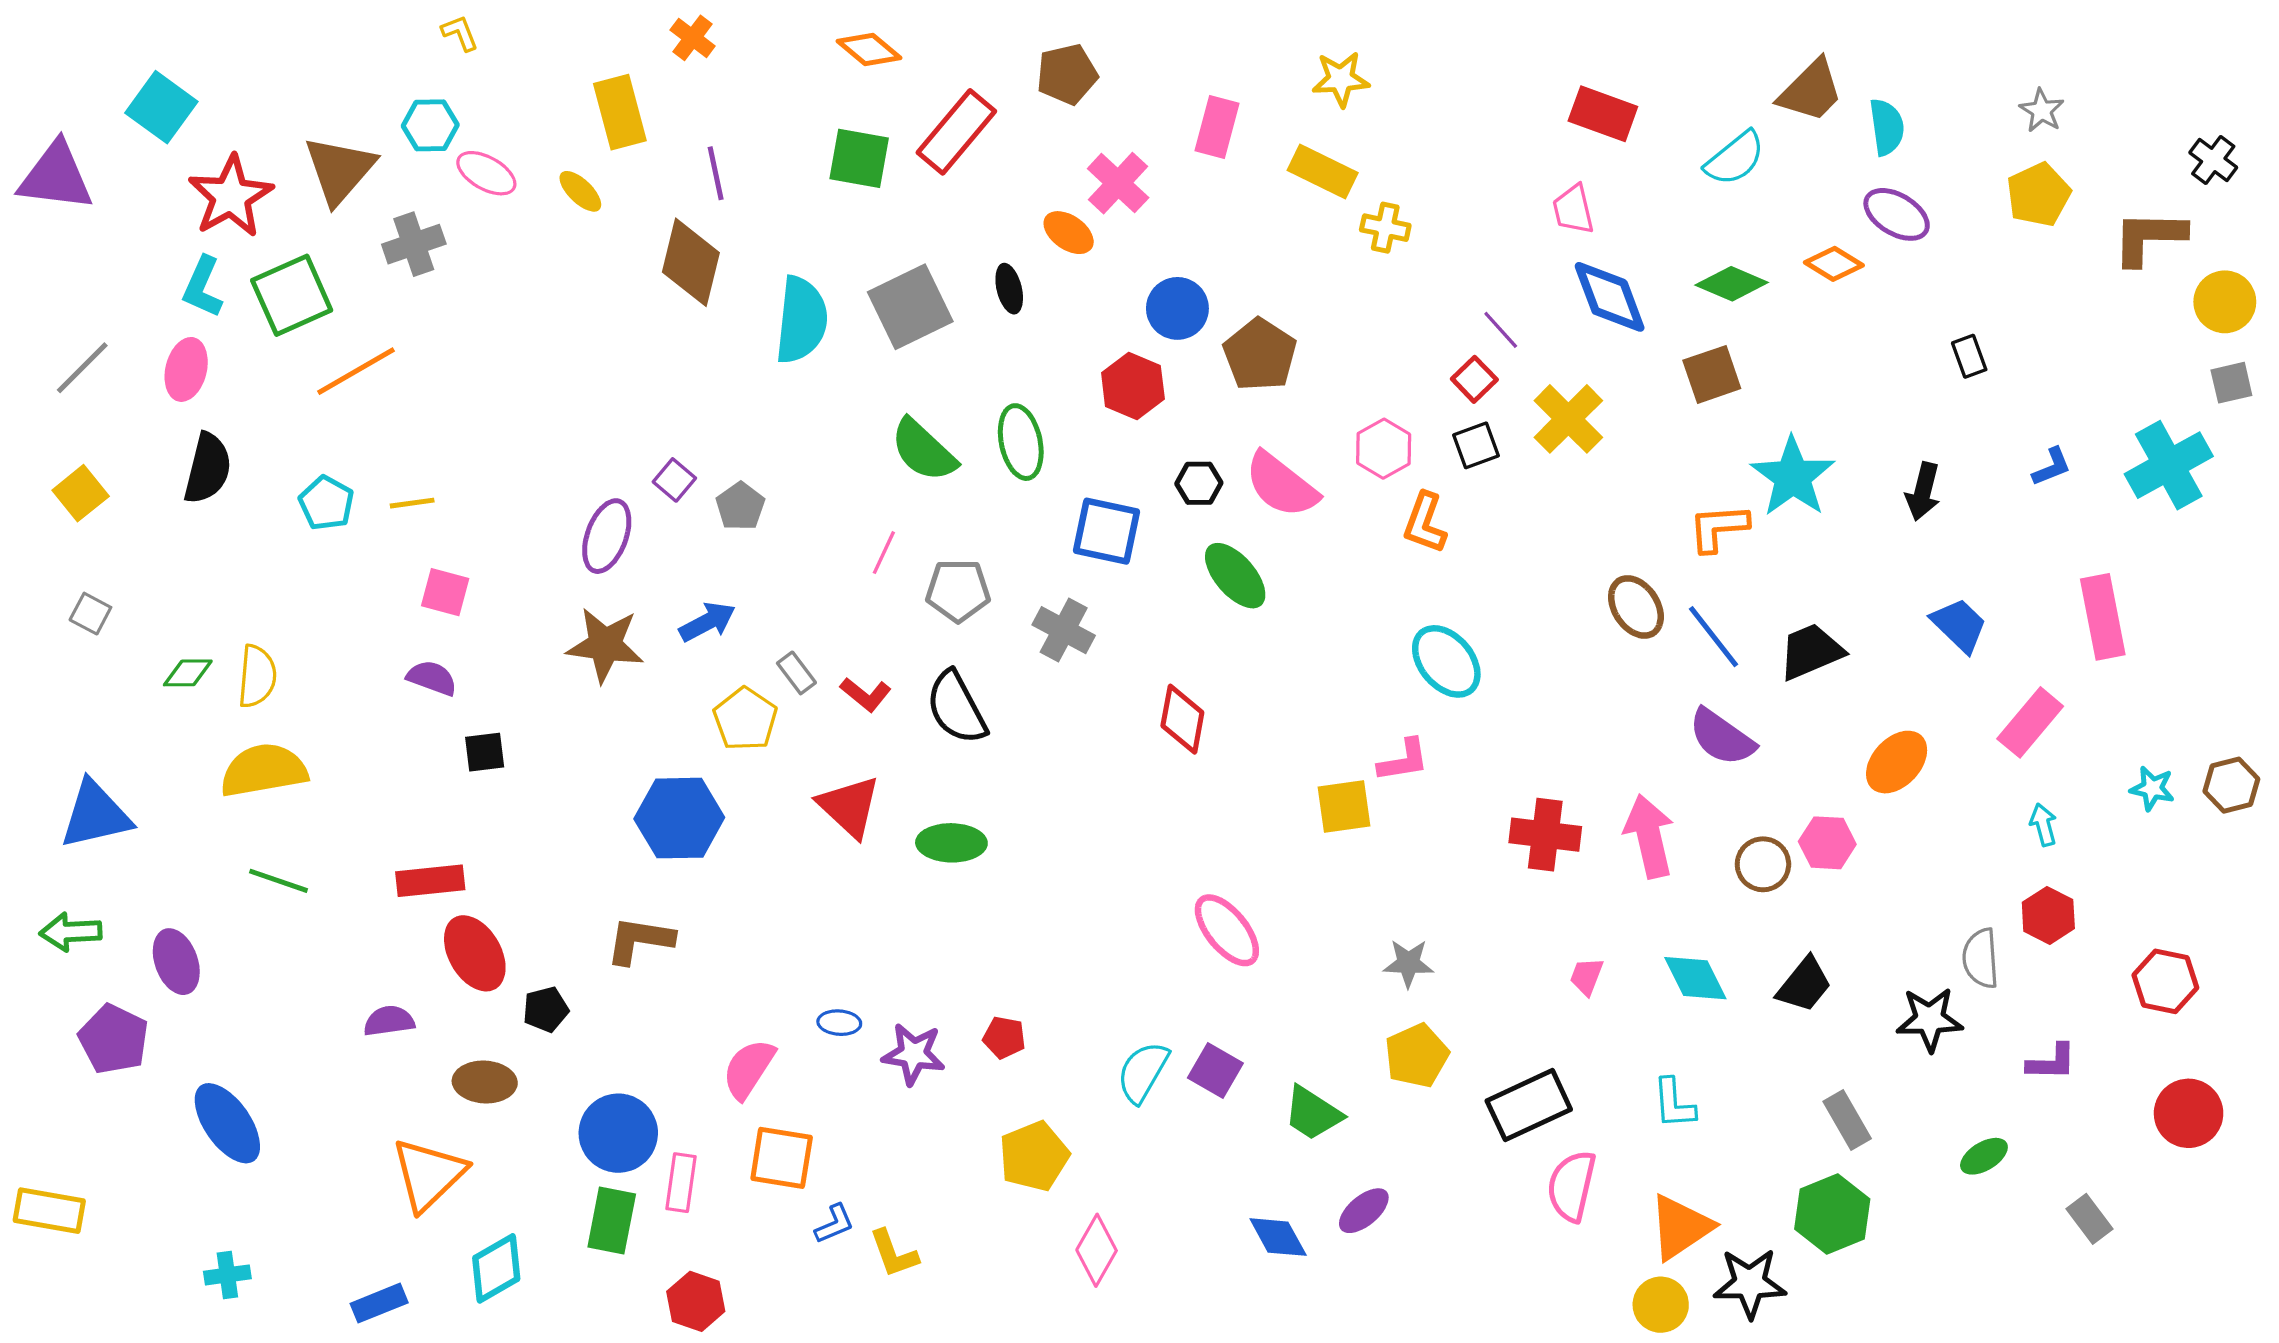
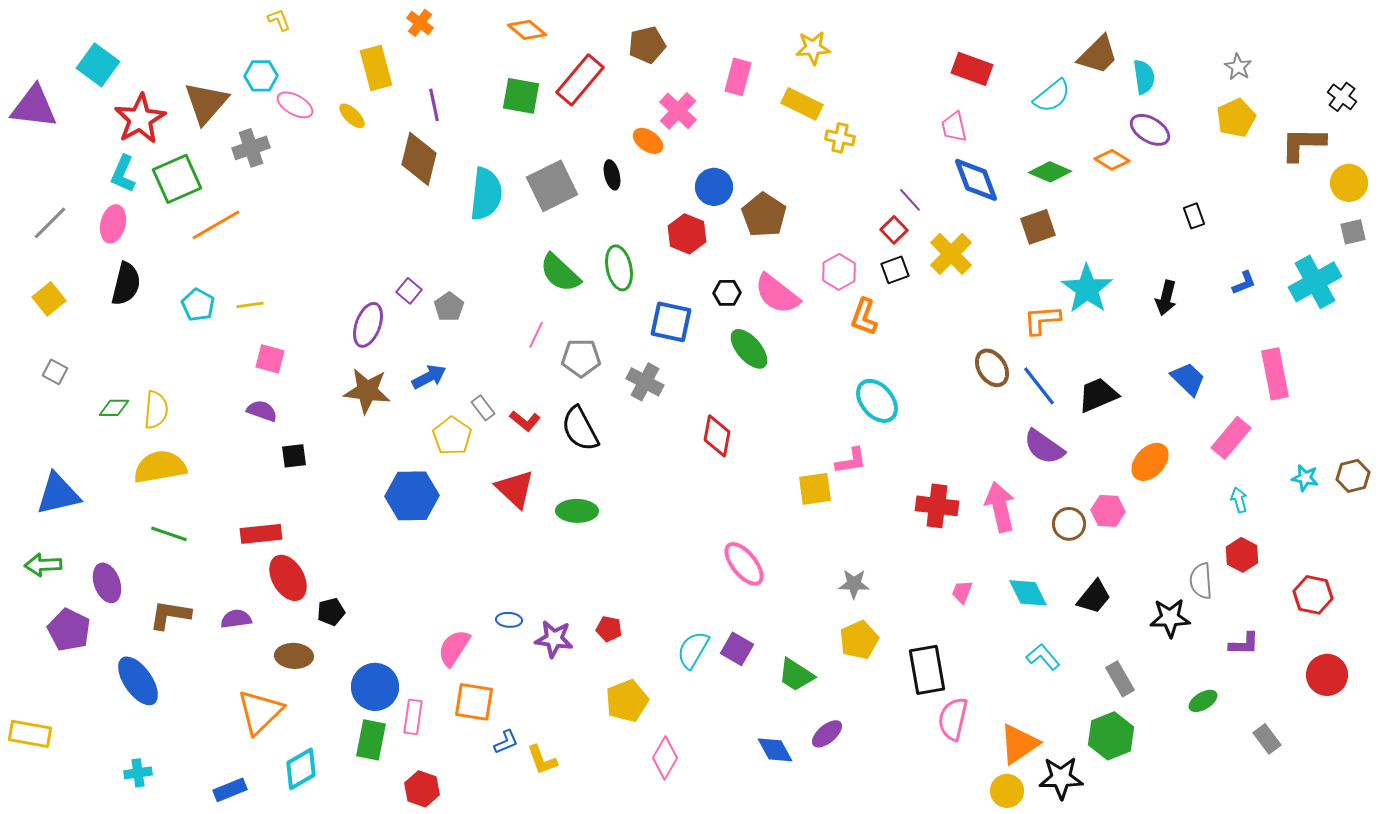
brown L-shape: (640, 940) -> (170, 615), moved
cyan L-shape: (1674, 1103) -> (1043, 657), moved, turned 144
black rectangle: (1529, 1105) -> (927, 670), turned -75

